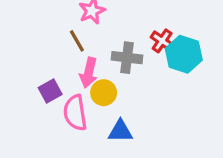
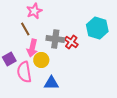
red cross: (162, 41) -> (71, 42), moved
cyan hexagon: (184, 54) -> (97, 28), moved

